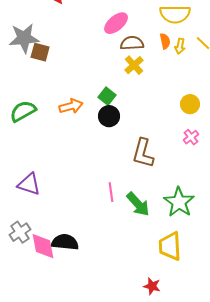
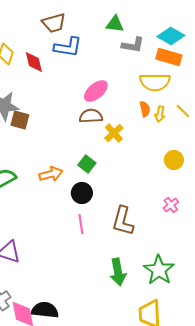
brown semicircle: (132, 43) -> (91, 116), moved
yellow circle: (190, 104) -> (174, 160), moved
black circle: (109, 116) -> (82, 193), moved
pink line: (111, 192) -> (81, 224), moved
green arrow: (138, 204) -> (118, 272), turned 32

